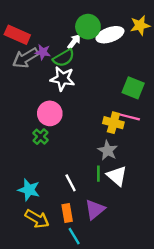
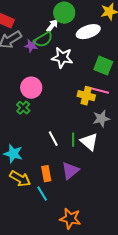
white ellipse: (110, 35) -> (88, 32), moved
purple star: (43, 52) -> (31, 46), moved
white star: (62, 79) -> (62, 58), moved
gray star: (108, 150) -> (101, 119), moved, turned 30
white line: (71, 183) -> (53, 139), moved
cyan line: (74, 236) -> (42, 194), moved

